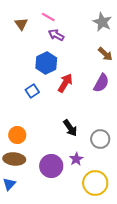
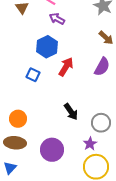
blue square: (32, 91) -> (33, 75), turned -32
purple star: (76, 159) -> (90, 144), moved

